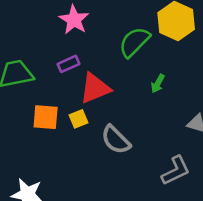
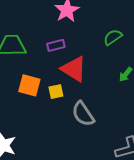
green semicircle: (134, 42) -> (113, 37), size x0.7
red triangle: (95, 88) -> (74, 69), turned 44

